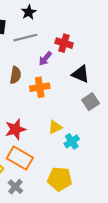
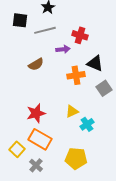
purple arrow: (45, 59) -> (63, 49), turned -136
brown semicircle: (15, 75) -> (36, 64), turned 49
orange cross: (40, 87) -> (76, 75), moved

